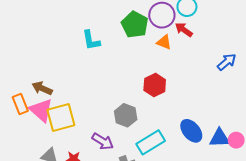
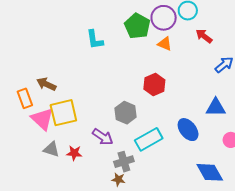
red arrow: (184, 30) -> (204, 36), moved
pink triangle: (41, 110) -> (42, 119), moved
blue triangle: (219, 138) -> (216, 107), moved

